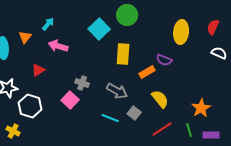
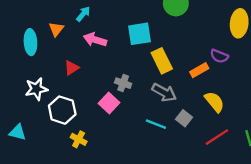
cyan square: (99, 29) -> (140, 34), moved, turned 35
yellow rectangle: (123, 54) -> (162, 61), moved, turned -30
yellow cross: (13, 131) -> (79, 139), moved

